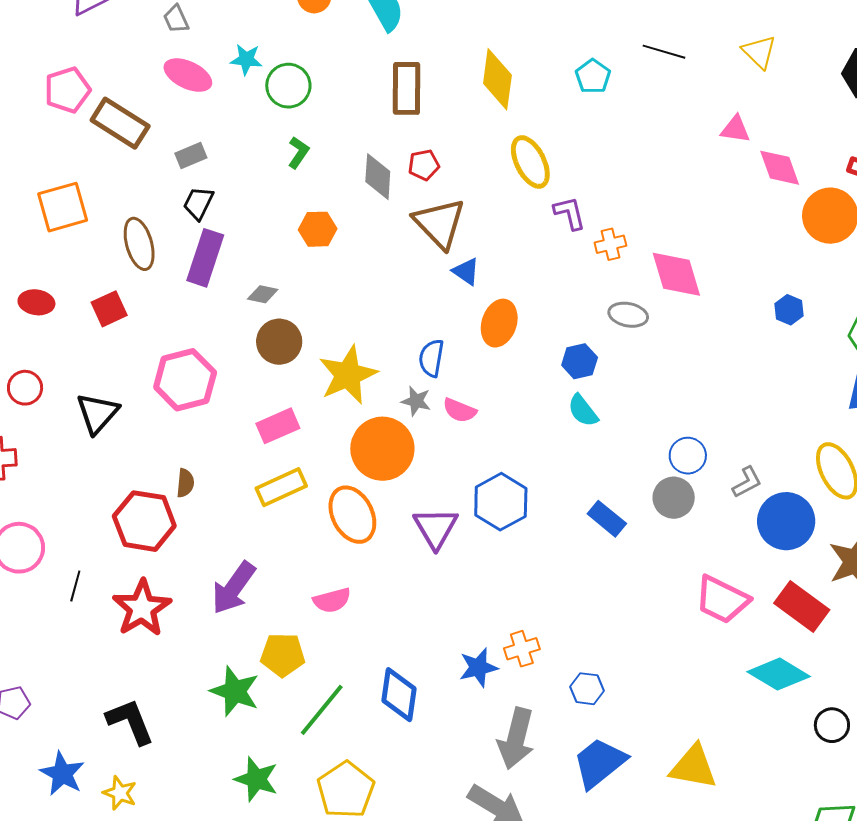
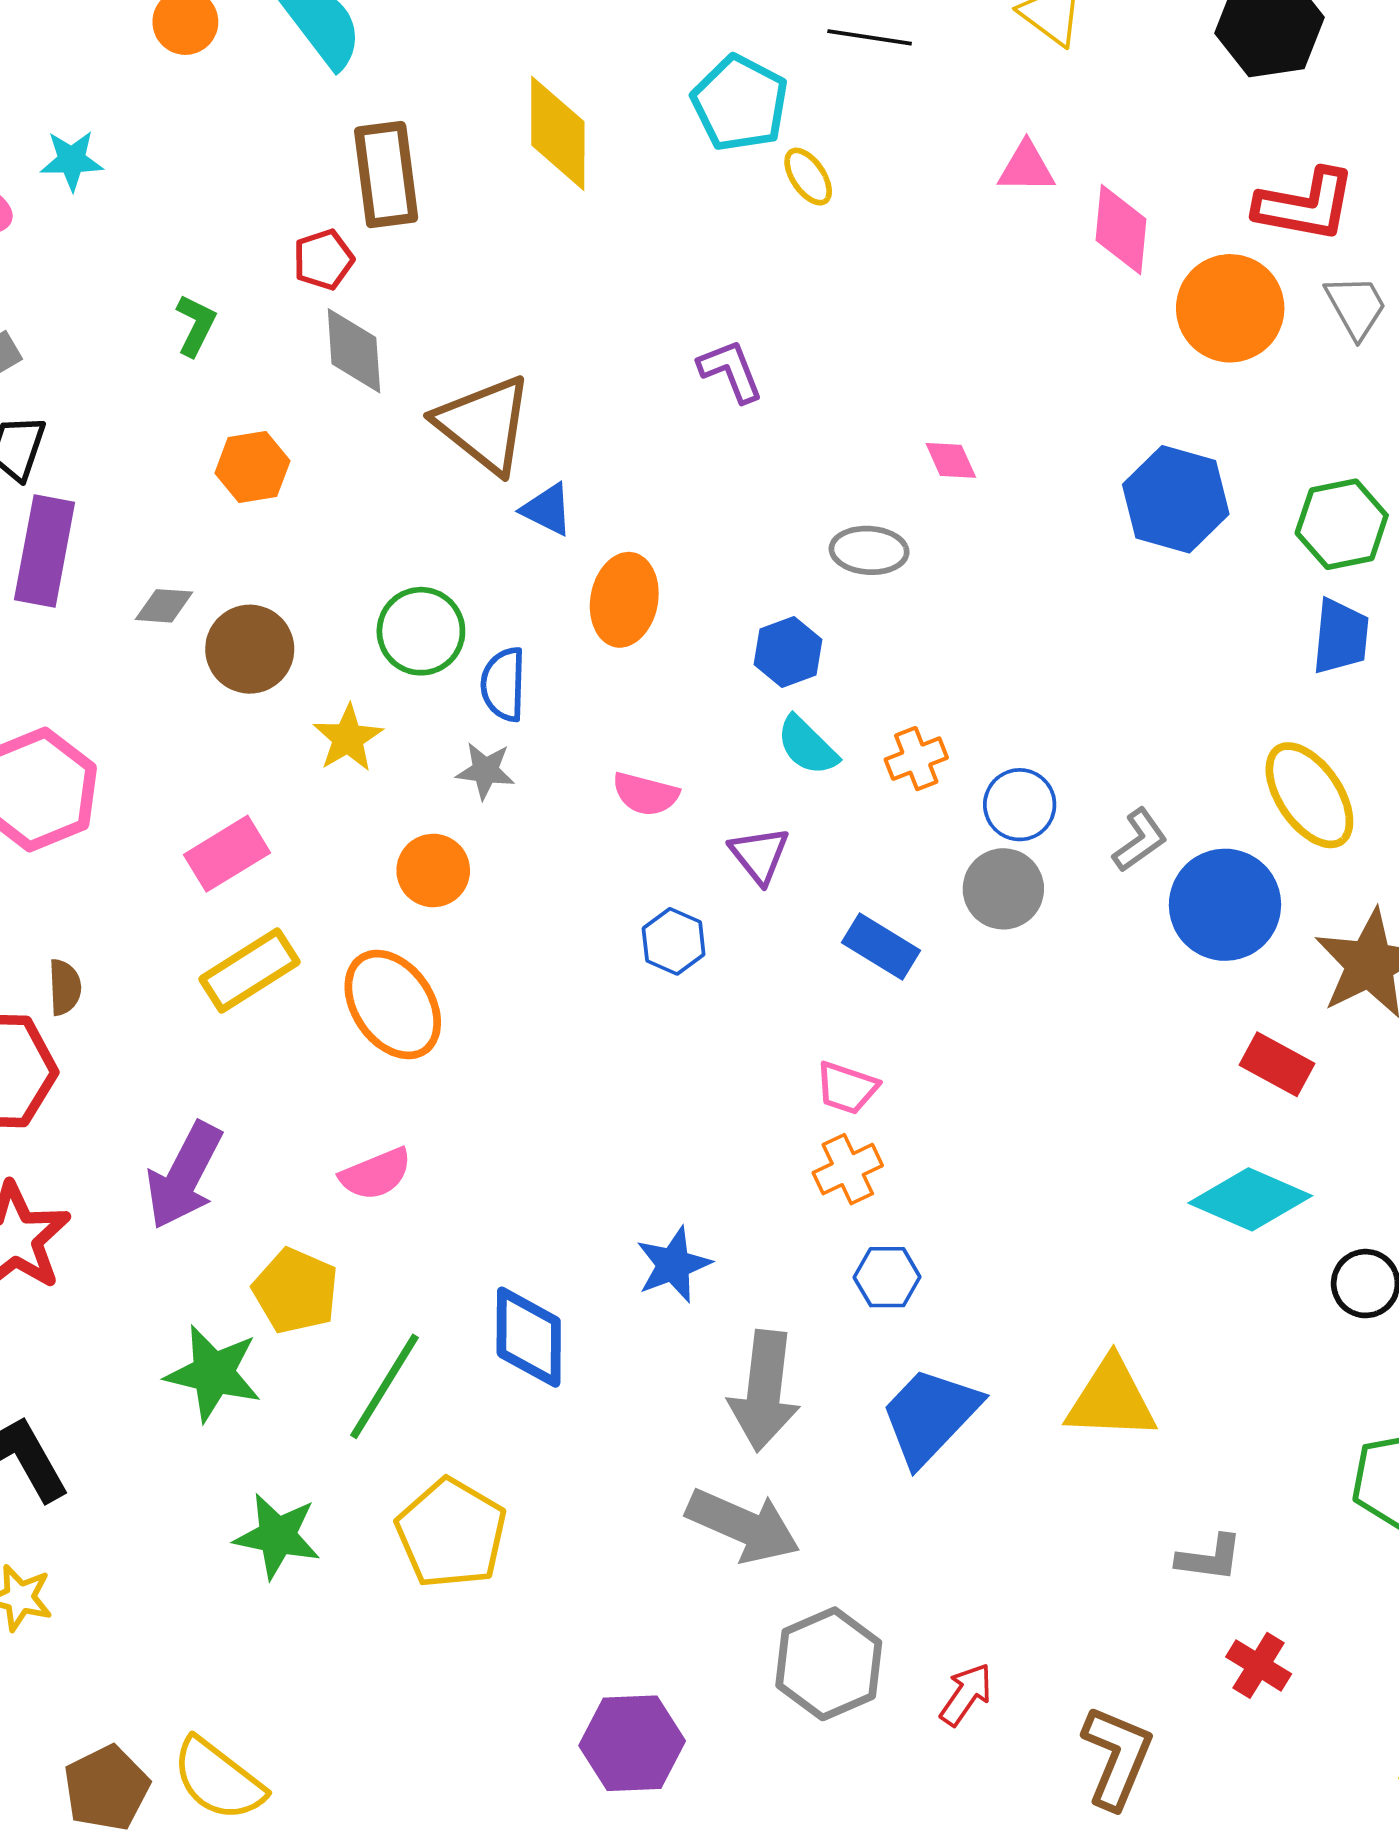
cyan pentagon: (593, 76) -> (740, 103), size x1.4
green circle: (288, 86) -> (421, 631), moved
yellow ellipse: (530, 162) -> (808, 177), moved, size x0.6
red pentagon: (424, 165) -> (323, 260), moved
pink diamond: (780, 168) -> (1121, 230), turned 33
orange cross: (610, 244) -> (916, 759), moved
pink diamond: (676, 274) -> (951, 460), size x0.5
blue hexagon: (789, 310) -> (1176, 499), size x1.8
brown circle: (279, 342) -> (250, 649), moved
yellow star: (348, 375) -> (348, 738), size x0.6
pink semicircle: (460, 410) -> (645, 794), moved
orange circle: (382, 449) -> (433, 870), size x0.6
blue hexagon: (501, 502) -> (674, 941), size x0.6
purple triangle: (436, 528) -> (759, 855), moved, size x0.7
pink trapezoid: (722, 600) -> (847, 1088), moved, size x0.6
red rectangle: (802, 607) -> (1277, 1064), size x0.7
orange cross: (522, 649) -> (848, 1169), moved
yellow pentagon: (283, 655) -> (296, 1291), turned 30

